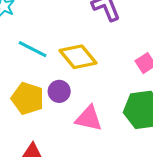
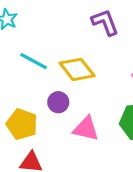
yellow pentagon: (28, 98) -> (22, 124), moved

